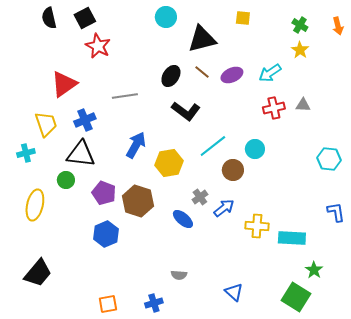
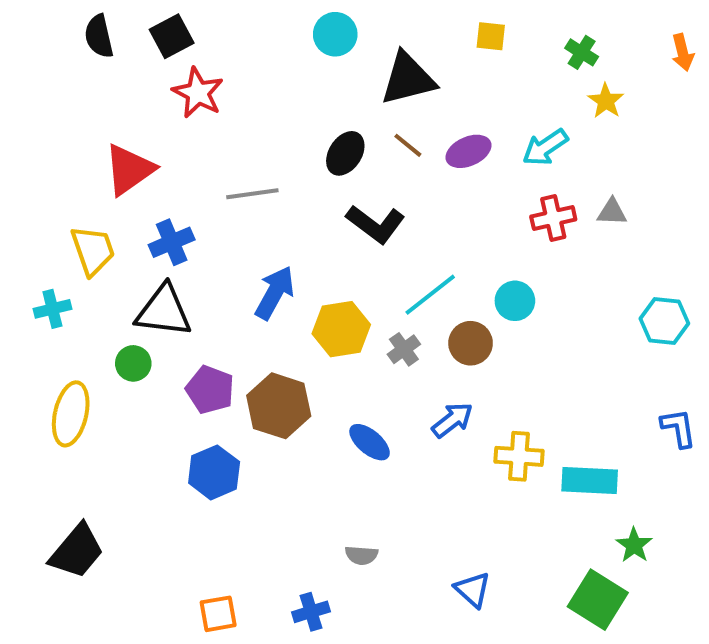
green cross: (300, 25) -> (582, 52), moved
gray cross: (200, 197) -> (404, 349), moved

